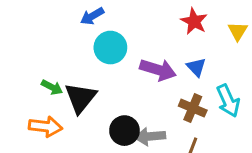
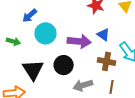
green arrow: (52, 87) -> (13, 41), moved
black circle: (124, 131) -> (64, 65), moved

